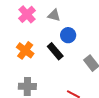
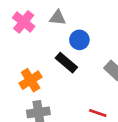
orange cross: (25, 50) -> (31, 80), moved, turned 30

